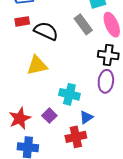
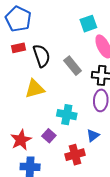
gray rectangle: (83, 24) -> (73, 66), moved
black semicircle: (46, 31) -> (42, 56), turned 50
blue triangle: (86, 117) -> (93, 136), moved

